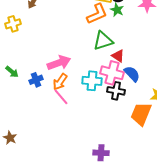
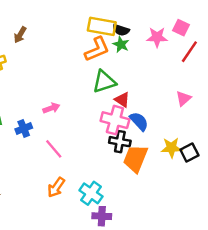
pink arrow: (59, 63) -> (51, 108), size x0.6
cyan cross: (92, 81) -> (91, 193), moved, turned 30
orange arrow: (60, 82) -> (56, 187), moved
orange trapezoid: (141, 114) -> (135, 159), moved

